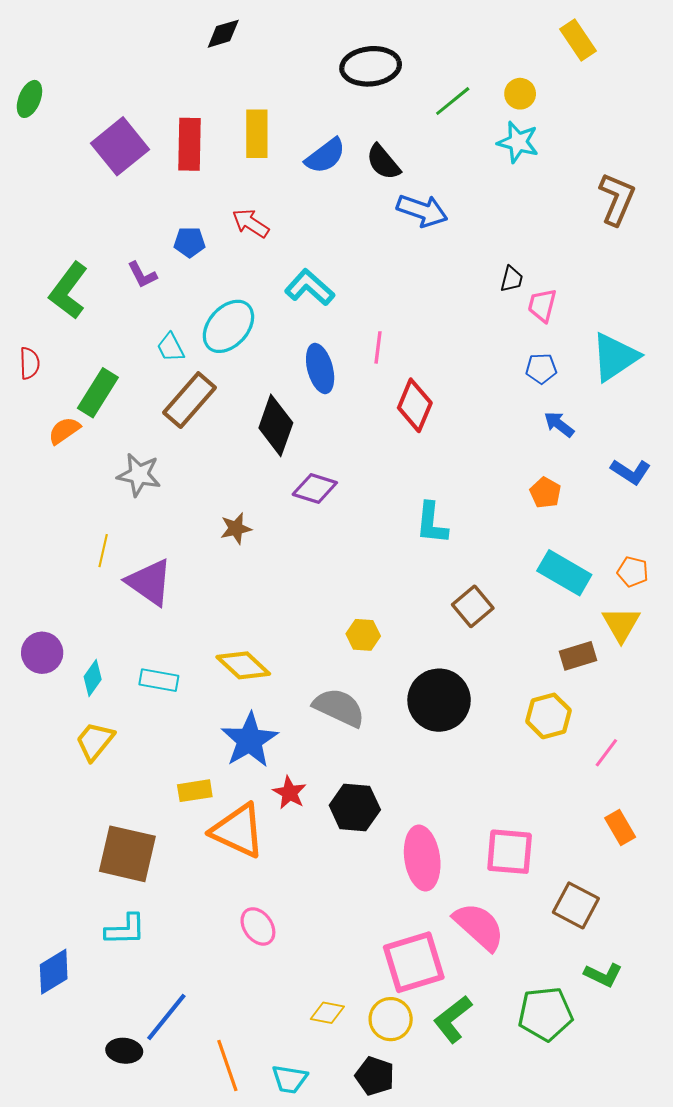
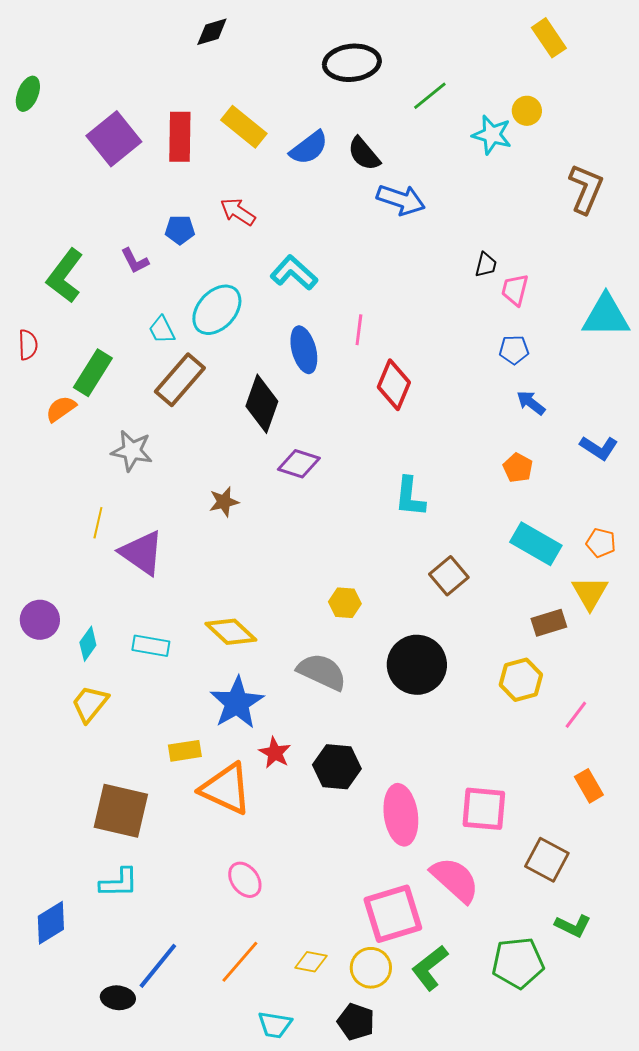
yellow circle: (520, 94) -> (527, 111), moved
yellow rectangle: (257, 134) -> (244, 127), turned -51
cyan triangle: (615, 357) -> (606, 316), moved, turned 34
orange line: (227, 1065) -> (240, 962), moved, turned 60

